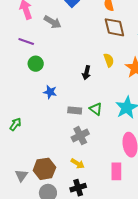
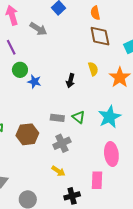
purple line: (26, 41) -> (11, 47), turned 42
blue star: (50, 92) -> (34, 82), moved
brown hexagon: (44, 169) -> (27, 134), moved
black cross: (78, 188) -> (72, 196), moved

